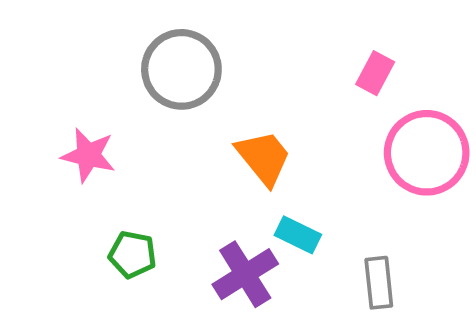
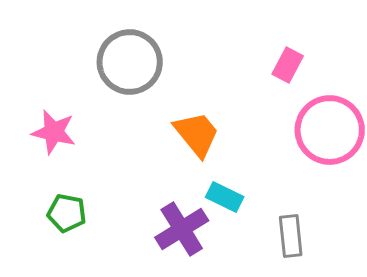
green pentagon: (132, 255) -> (67, 213), moved

